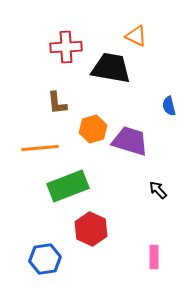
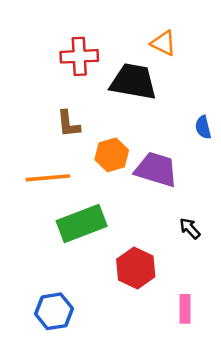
red hexagon: (91, 229) -> (136, 268), moved

